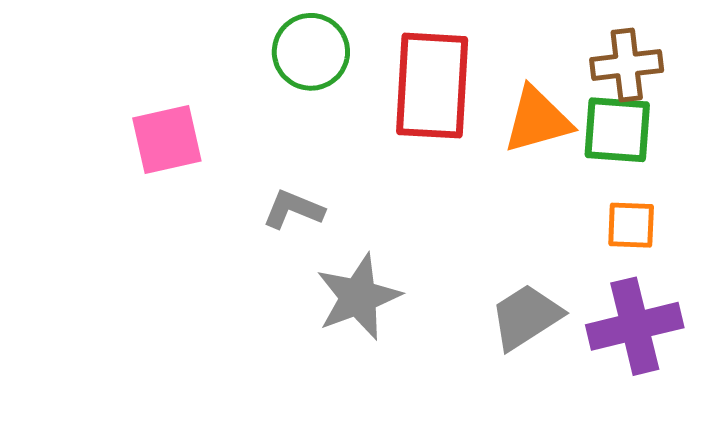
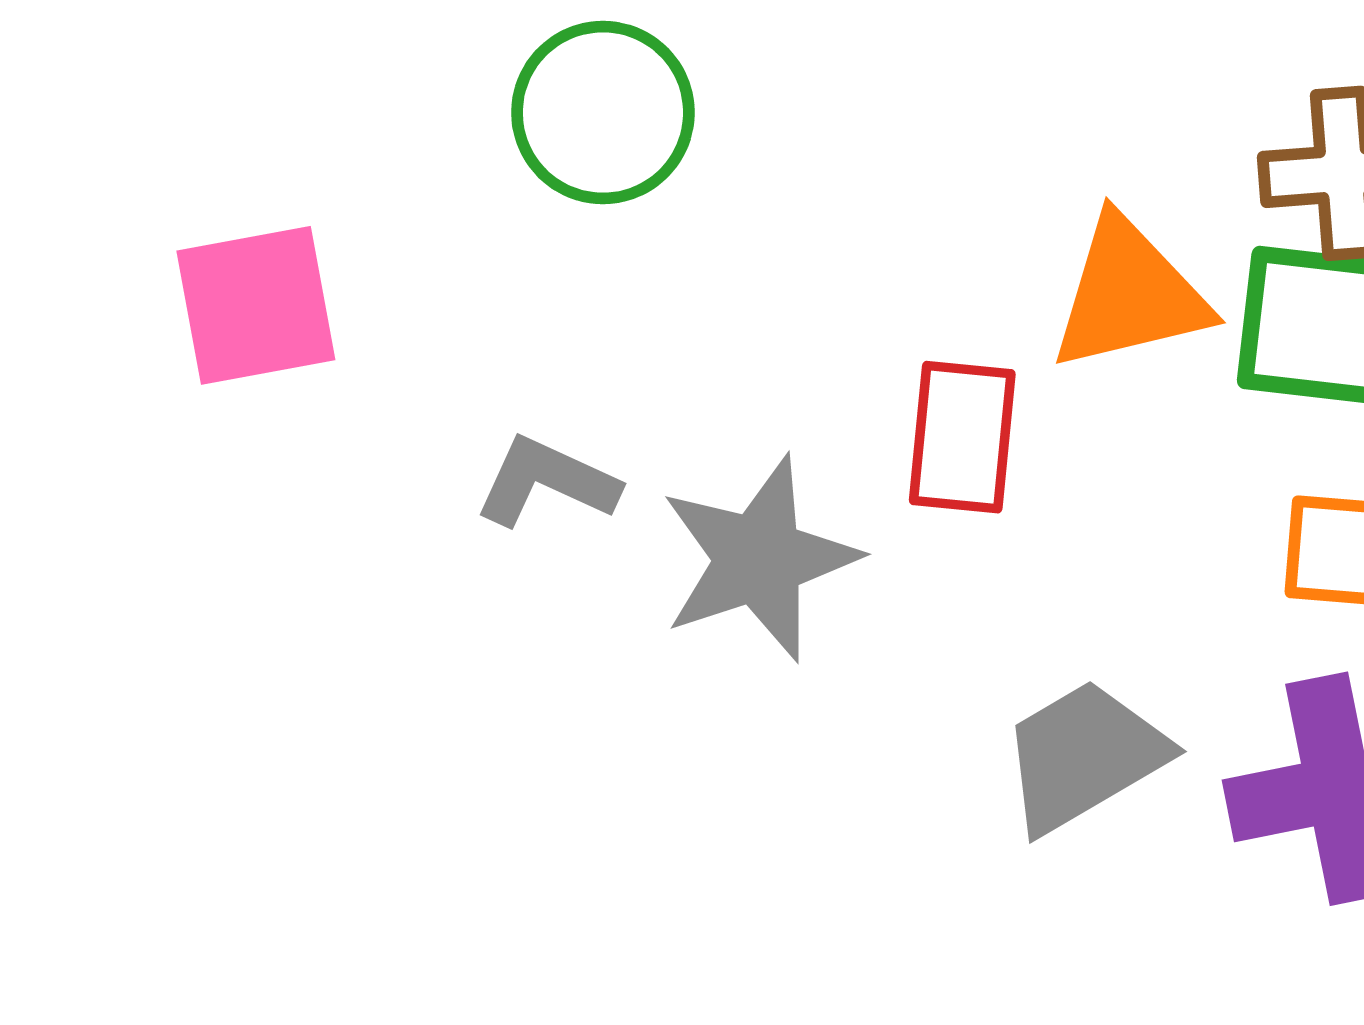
red rectangle: (432, 86) -> (962, 437), moved, size x0.6
gray star: (358, 297) -> (759, 559), moved

